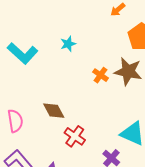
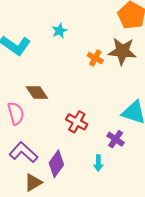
brown diamond: (54, 111) -> (37, 92), moved

